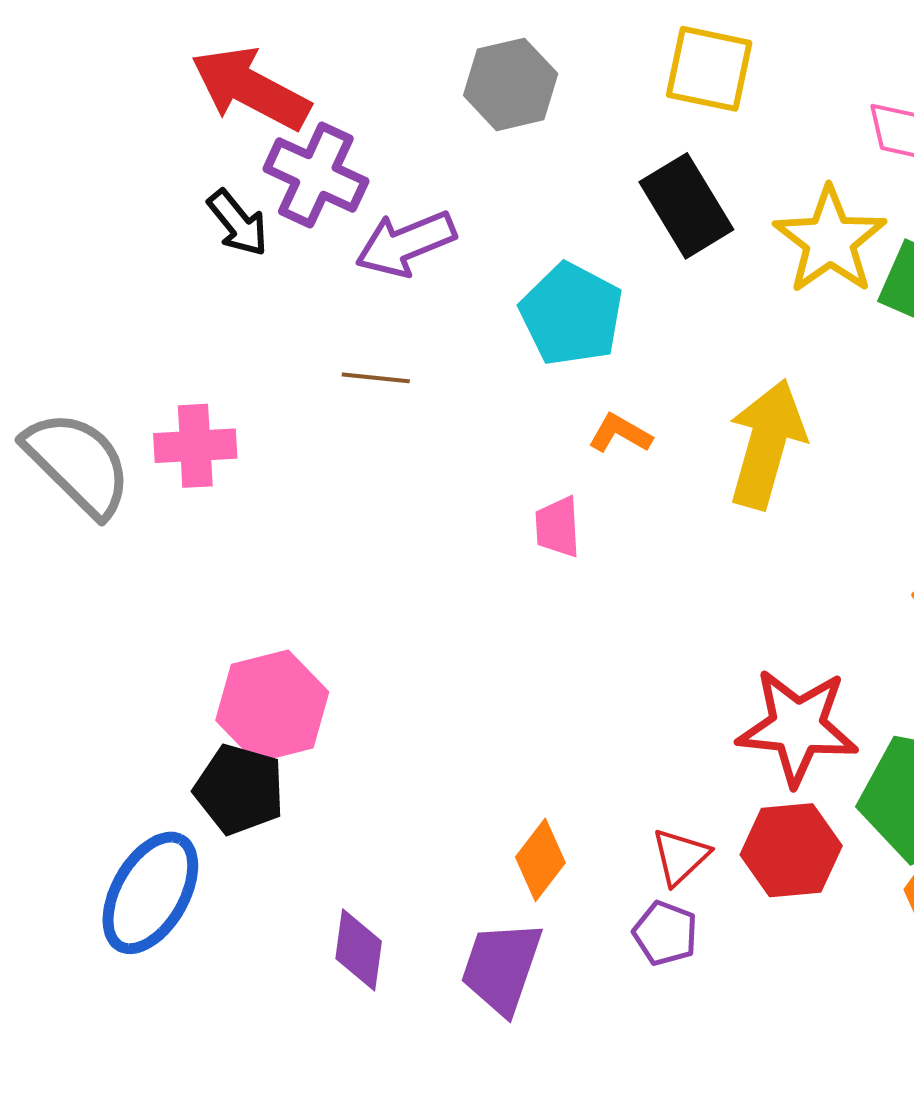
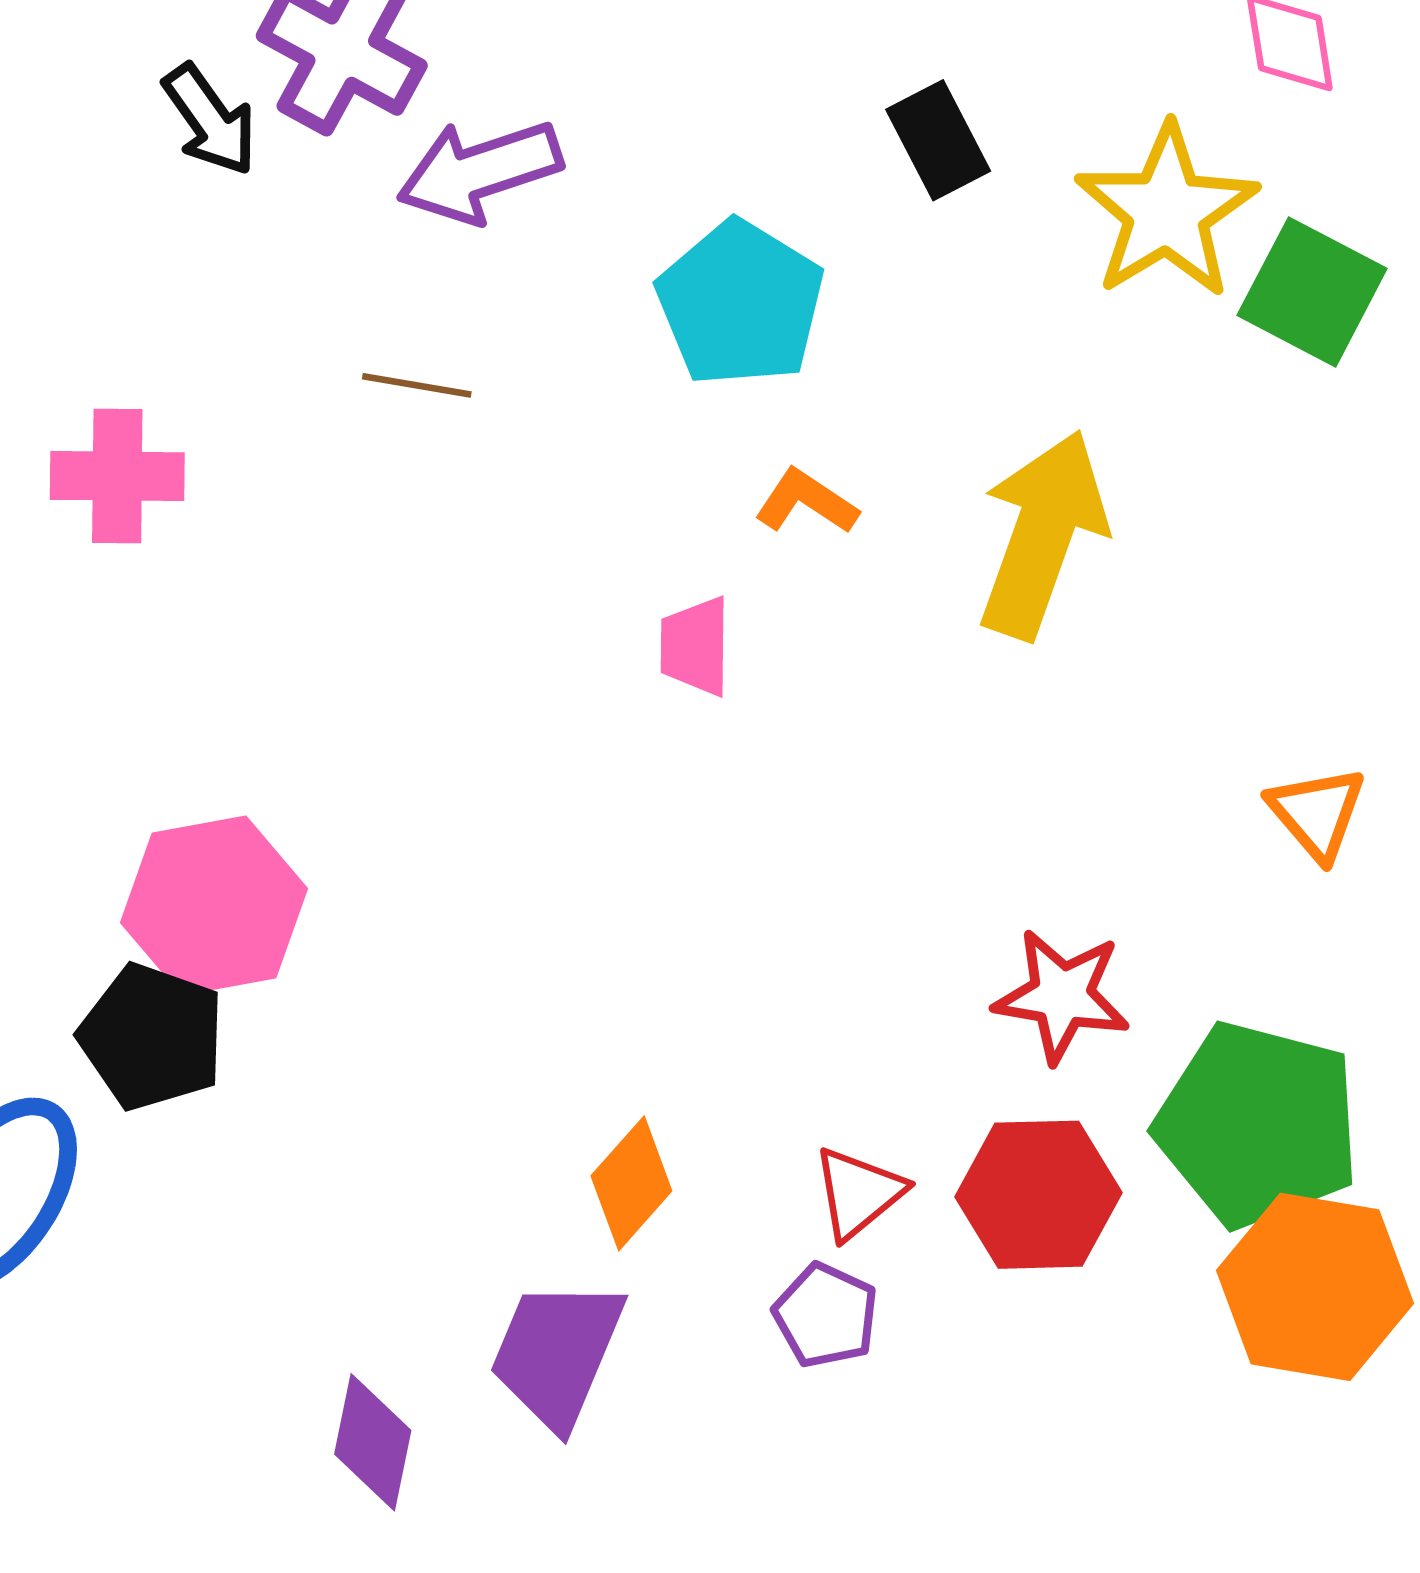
black rectangle: (686, 206) -> (938, 140), size x0.7
red star: (797, 727) -> (1062, 996), size x0.7
purple diamond: (359, 950) -> (373, 1442), moved

